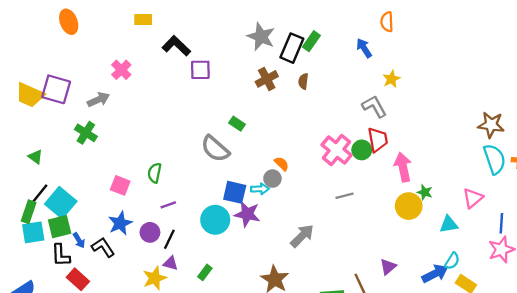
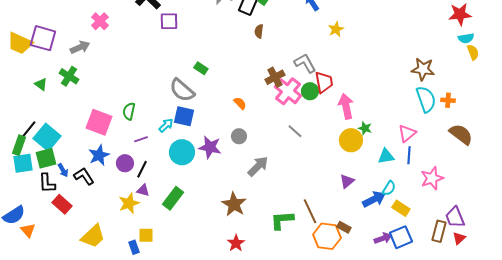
brown cross: (267, 79) -> (275, 77), moved
gray L-shape: (374, 106) -> (305, 63), moved
green triangle: (35, 157) -> (41, 84), moved
gray circle: (272, 179) -> (239, 136), moved
pink square: (120, 185) -> (99, 122), size x1.5
cyan arrow: (260, 189) -> (166, 125), moved, turned -42
blue square: (235, 192) -> (184, 116), moved
gray line: (345, 196) -> (295, 131), turned 56
blue line: (501, 223) -> (409, 155), moved
purple triangle: (388, 267) -> (347, 181), moved
green rectangle: (205, 272) -> (173, 198), size x1.6

